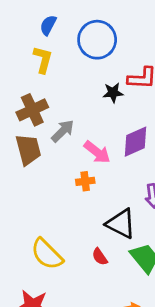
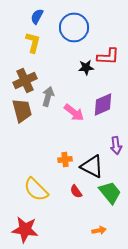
gray arrow: (63, 131) -> (48, 96), turned -30
orange cross: (85, 181) -> (65, 159), moved

